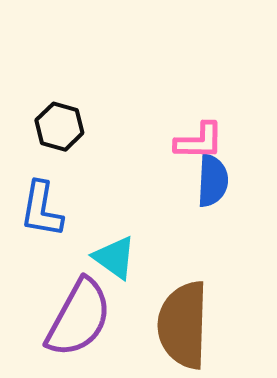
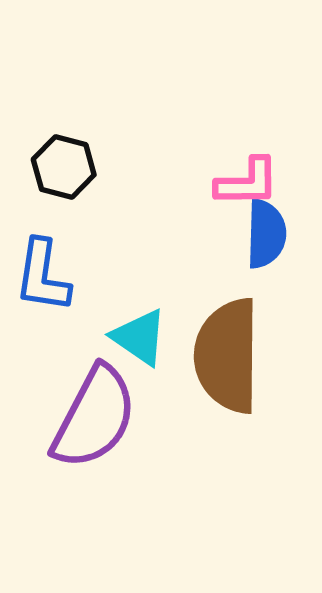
brown semicircle: (183, 325) -> (227, 356), moved

